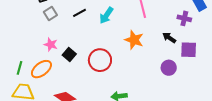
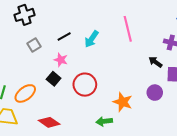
gray square: (50, 13) -> (34, 45), moved
orange star: (134, 40) -> (123, 102), moved
pink star: (51, 44) -> (61, 60), moved

